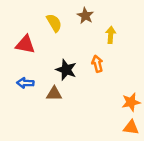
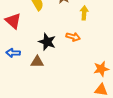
red triangle: (25, 44) -> (13, 21), turned 30
orange arrow: (97, 64) -> (73, 37), turned 120

